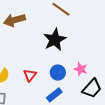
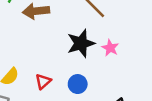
pink star: (81, 69) -> (110, 48), moved

